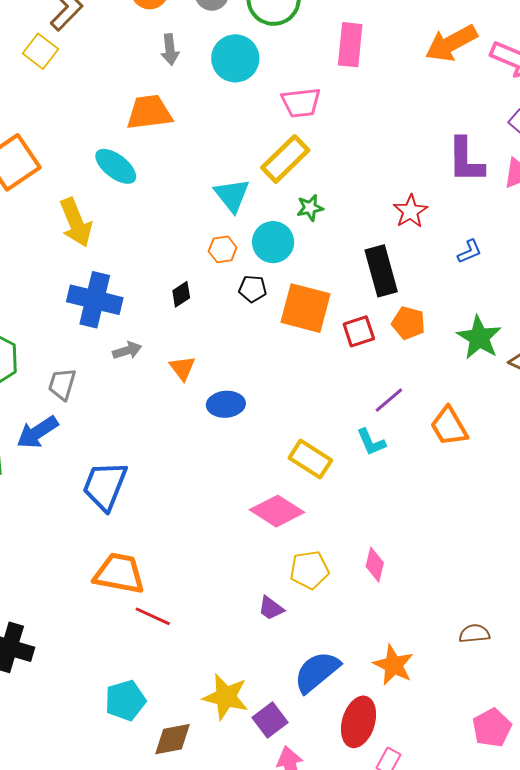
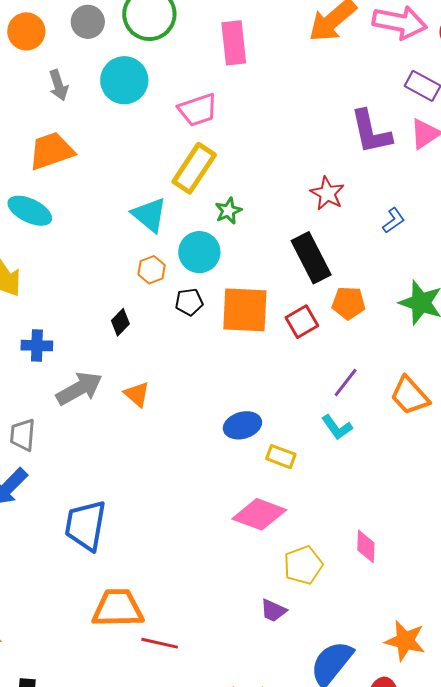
blue cross: (95, 300) -> (37, 346), size x0.6
gray arrow: (127, 351) -> (79, 388), size x1.6
blue ellipse: (226, 404) -> (242, 425), moved
yellow rectangle: (310, 459) -> (281, 457), size x0.7

